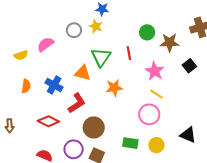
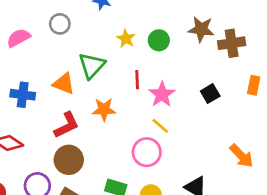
yellow star: (96, 26) -> (126, 39), moved
brown star: (170, 43) -> (201, 29), moved
red line: (129, 53) -> (137, 80), moved
blue cross: (54, 85) -> (23, 95), turned -30
red L-shape: (77, 103) -> (67, 125), moved

